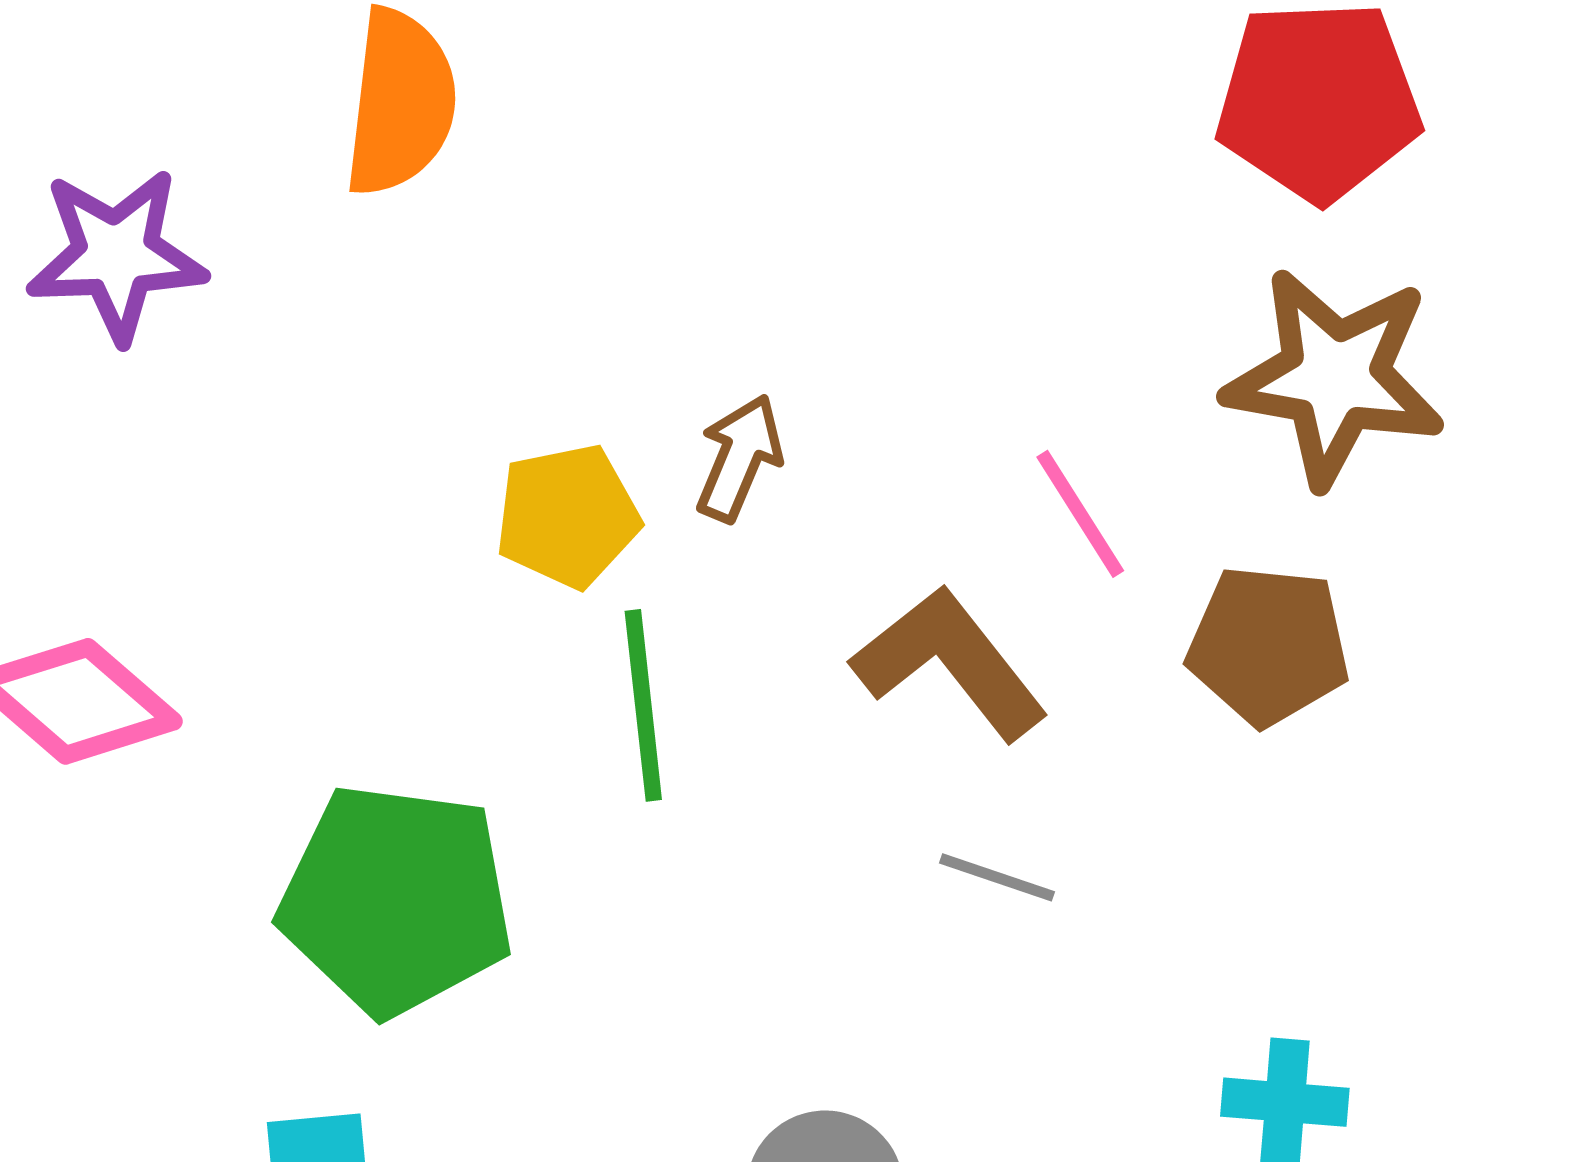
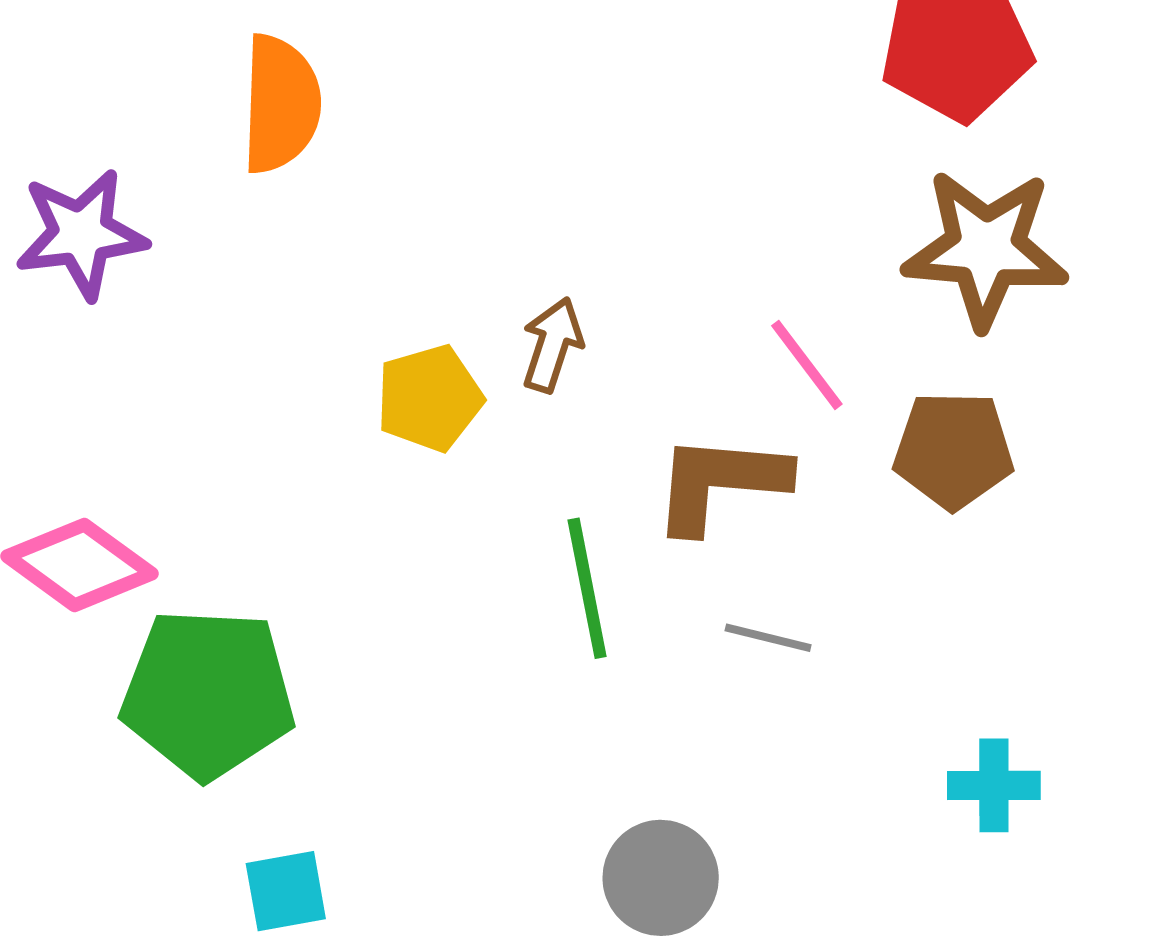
brown L-shape: (950, 663) -> (720, 483), turned -42
green line: (643, 705) -> (587, 588), moved
green pentagon: (396, 900) -> (208, 694), moved

